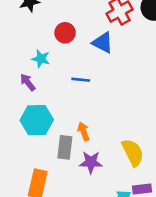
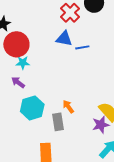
red circle: (65, 33) -> (16, 44), moved, size x1.6
blue line: (81, 80) -> (82, 47), moved
purple star: (91, 162) -> (101, 125), moved

